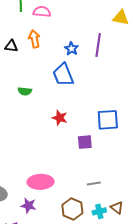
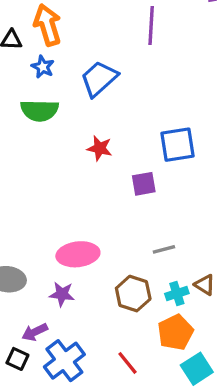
orange arrow: (34, 39) -> (48, 25), size x1.4
blue star: (71, 49) -> (43, 67), moved
blue trapezoid: (63, 75) -> (99, 79), turned 75
green semicircle: (25, 91) -> (40, 110), size x1.6

